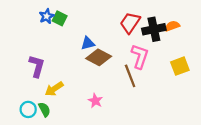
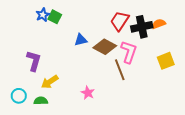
brown diamond: (99, 57) -> (105, 47), moved
cyan circle: (28, 109) -> (19, 96), moved
green semicircle: (44, 109) -> (41, 101), turned -64

